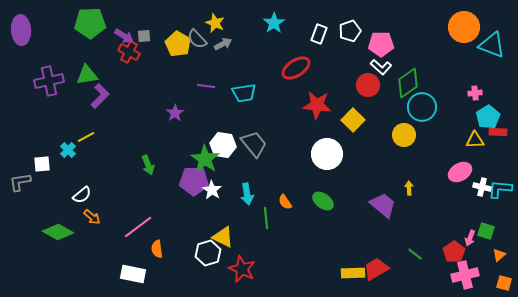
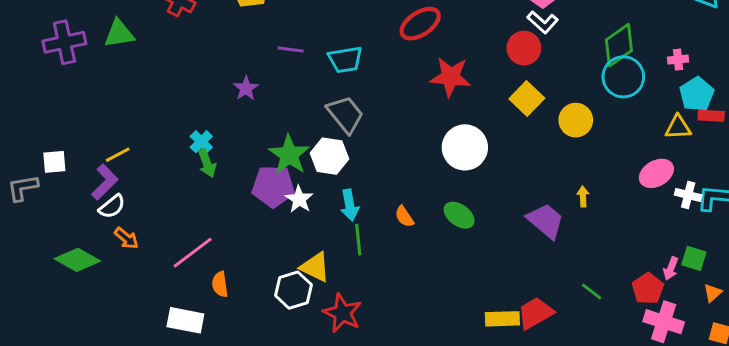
green diamond: (408, 83) -> (619, 45), moved
purple L-shape: (100, 96) -> (105, 182), moved
cyan circle: (422, 107) -> (623, 77), moved
yellow square: (353, 120) -> (527, 98), moved
yellow line: (86, 137) -> (118, 155), moved
gray trapezoid: (254, 144) -> (345, 114), moved
white hexagon: (223, 145) -> (329, 156), moved
cyan cross: (68, 150) -> (201, 142), moved
green line: (266, 218) -> (358, 240), moved
pink cross: (465, 275) -> (664, 322), turned 32

